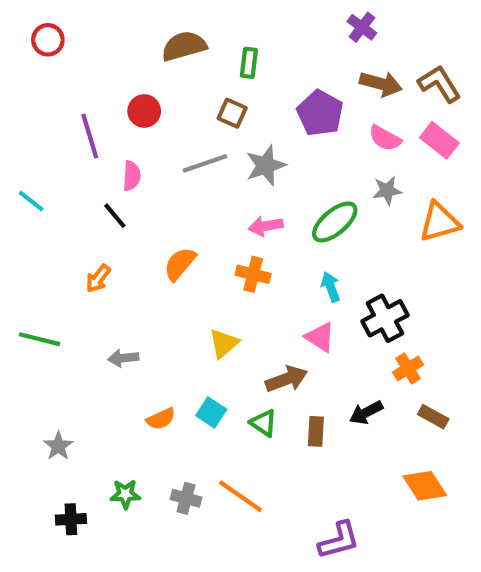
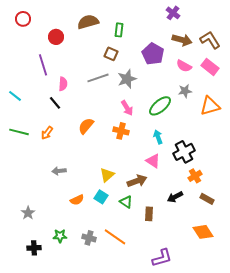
red circle: (144, 111) -> (56, 37), moved
pink arrow: (266, 226) -> (127, 108), turned -112
green line: (39, 339) -> (19, 132), moved
yellow triangle: (224, 343) -> (107, 175), moved
brown rectangle: (316, 431) -> (149, 214), moved

